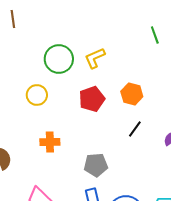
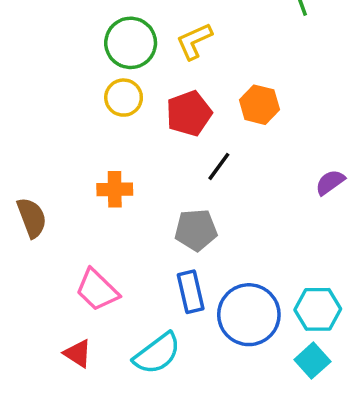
yellow circle: (37, 95) -> (124, 98), moved
black line: (135, 129) -> (219, 166), moved

